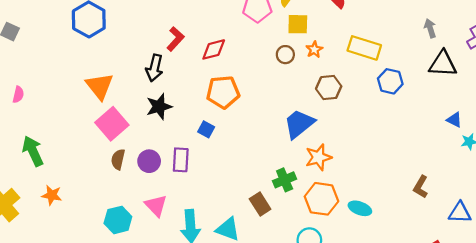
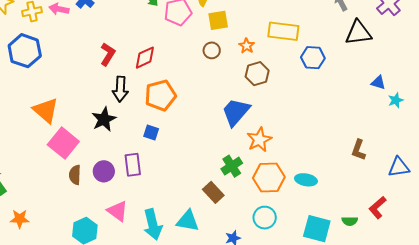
orange star: (314, 50) -> (247, 46), moved
black arrow: (154, 68) -> (120, 89), moved

